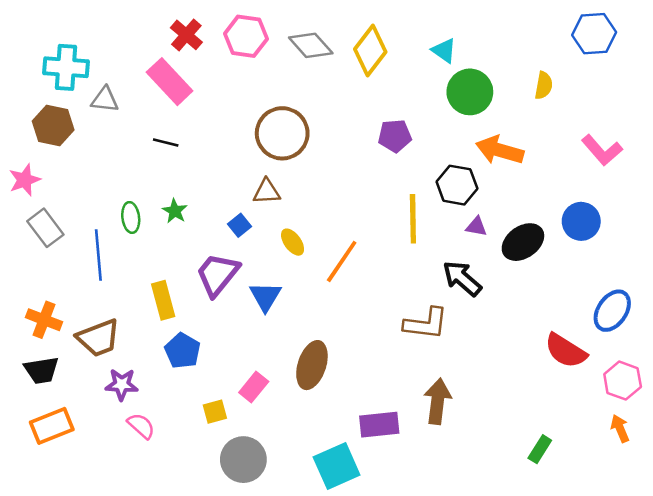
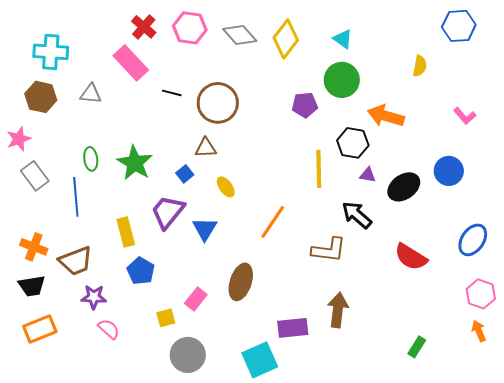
green circle: (470, 92) -> (342, 80), moved
gray triangle: (105, 100) -> (91, 94), moved
black line: (166, 142) -> (172, 93), moved
pink L-shape: (602, 150) -> (465, 116), size x0.7
green star: (175, 211) -> (135, 163), size x1.8
green ellipse: (131, 217) -> (91, 159), moved
orange line: (342, 261) -> (273, 222), moved
red semicircle: (566, 351) -> (411, 257), moved

